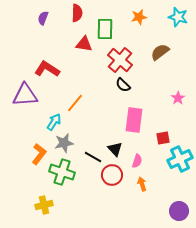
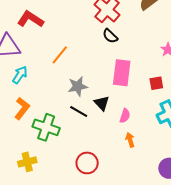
cyan arrow: (54, 122) -> (20, 75), moved
red square: (163, 138) -> (156, 83), moved
gray star: (64, 143) -> (78, 86), moved
red circle: (112, 175) -> (87, 163), moved

